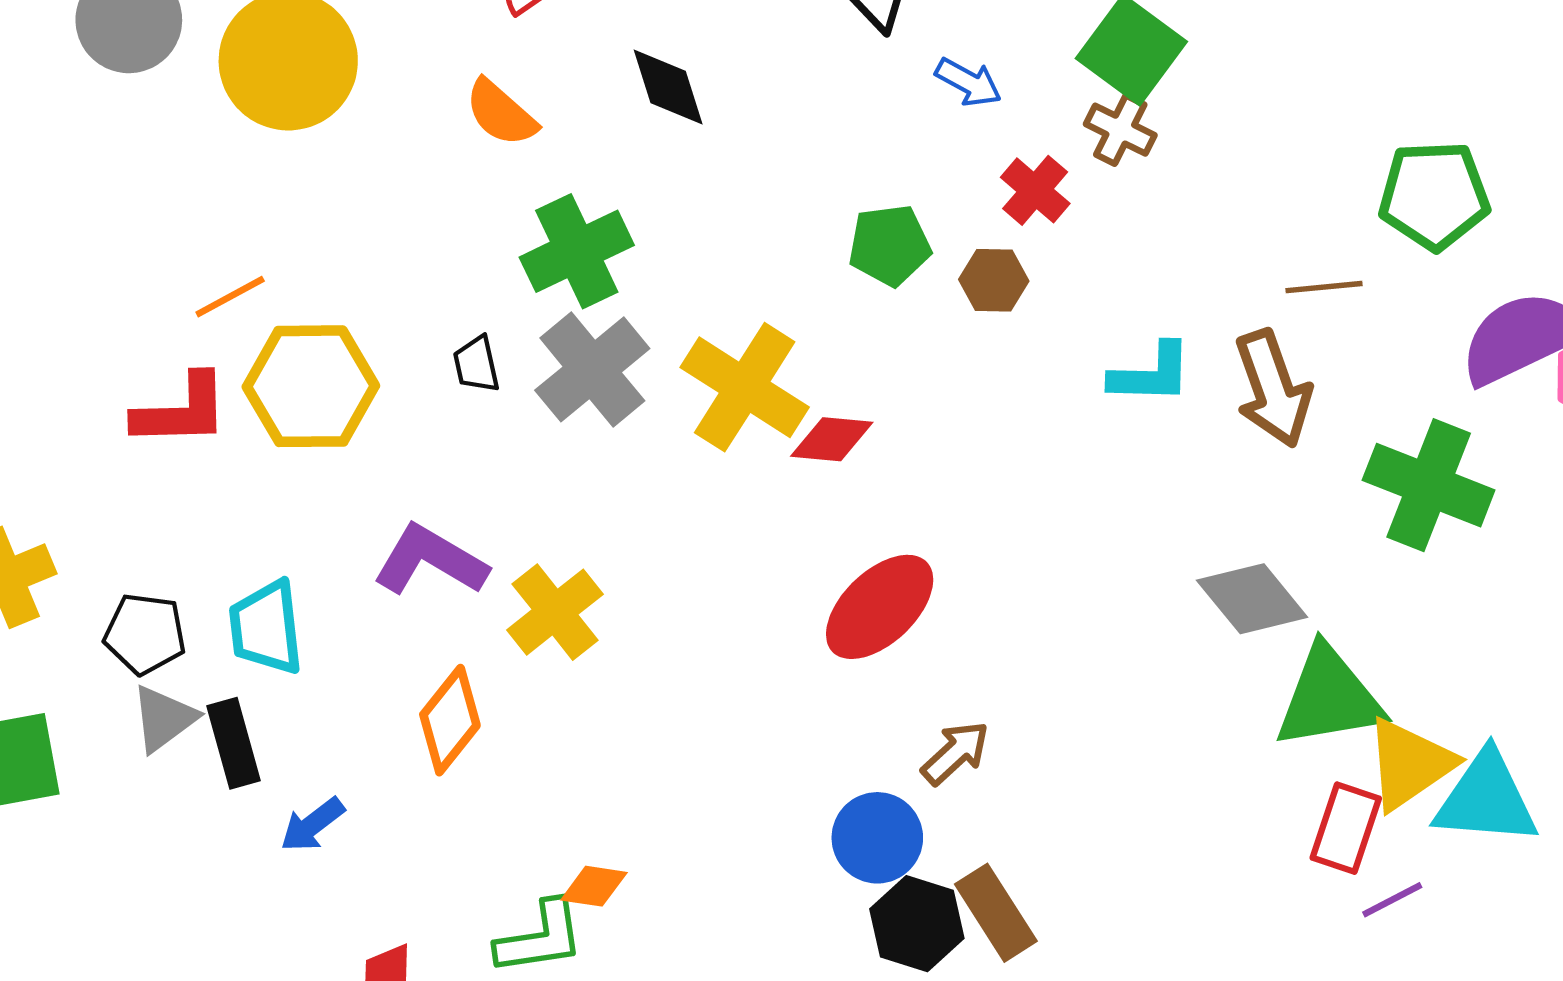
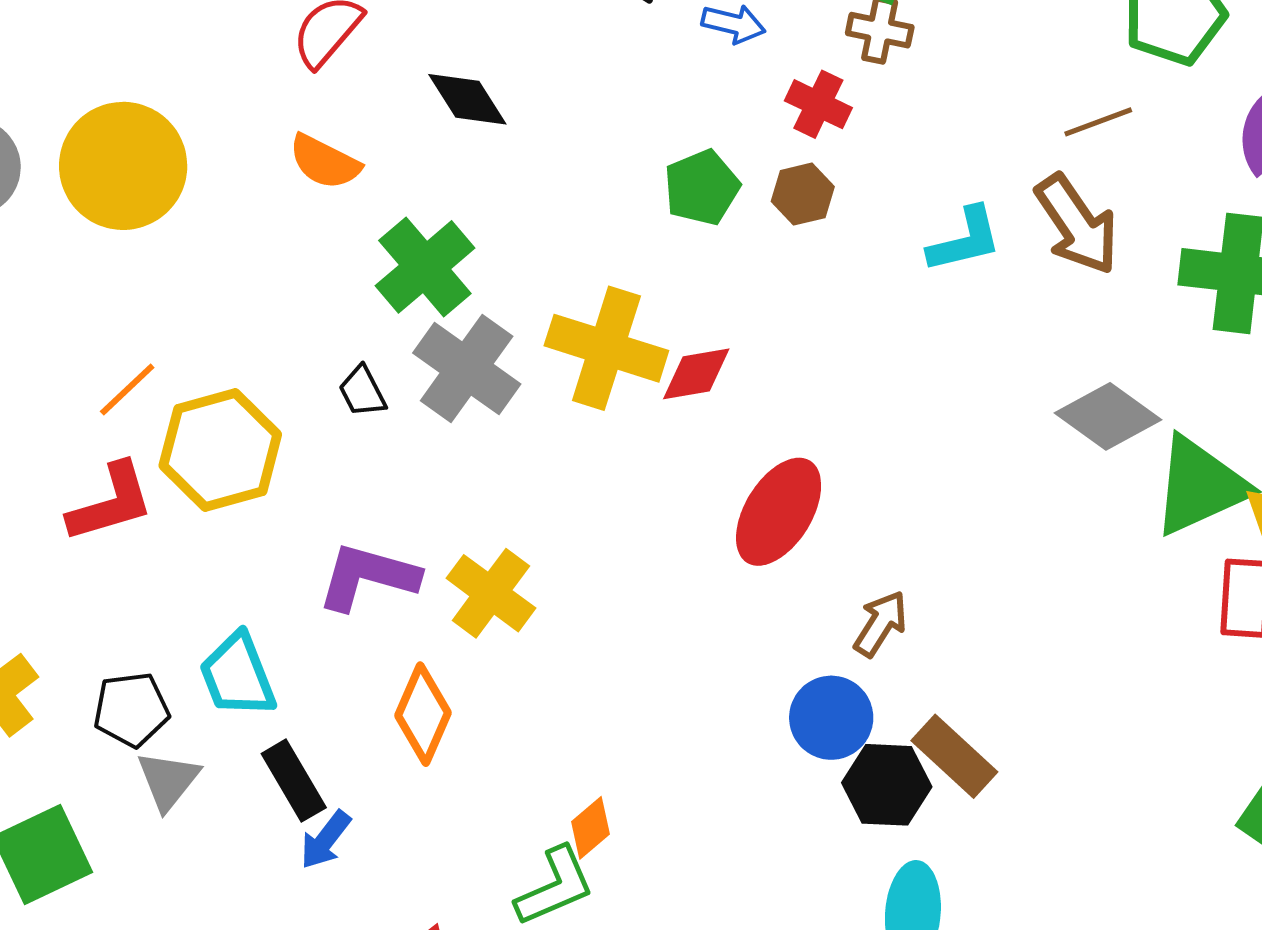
black rectangle: (234, 743) -> (294, 781), moved
orange diamond: (594, 886) -> (590, 828), turned -34

